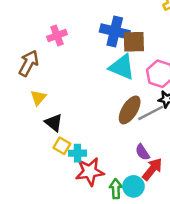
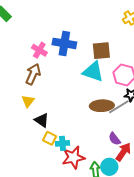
blue cross: (115, 31) -> (64, 43), moved
pink cross: (57, 36) -> (39, 50), turned -35
brown arrow: (29, 63) -> (33, 74), moved
brown ellipse: (130, 110) -> (102, 106), turned 60

